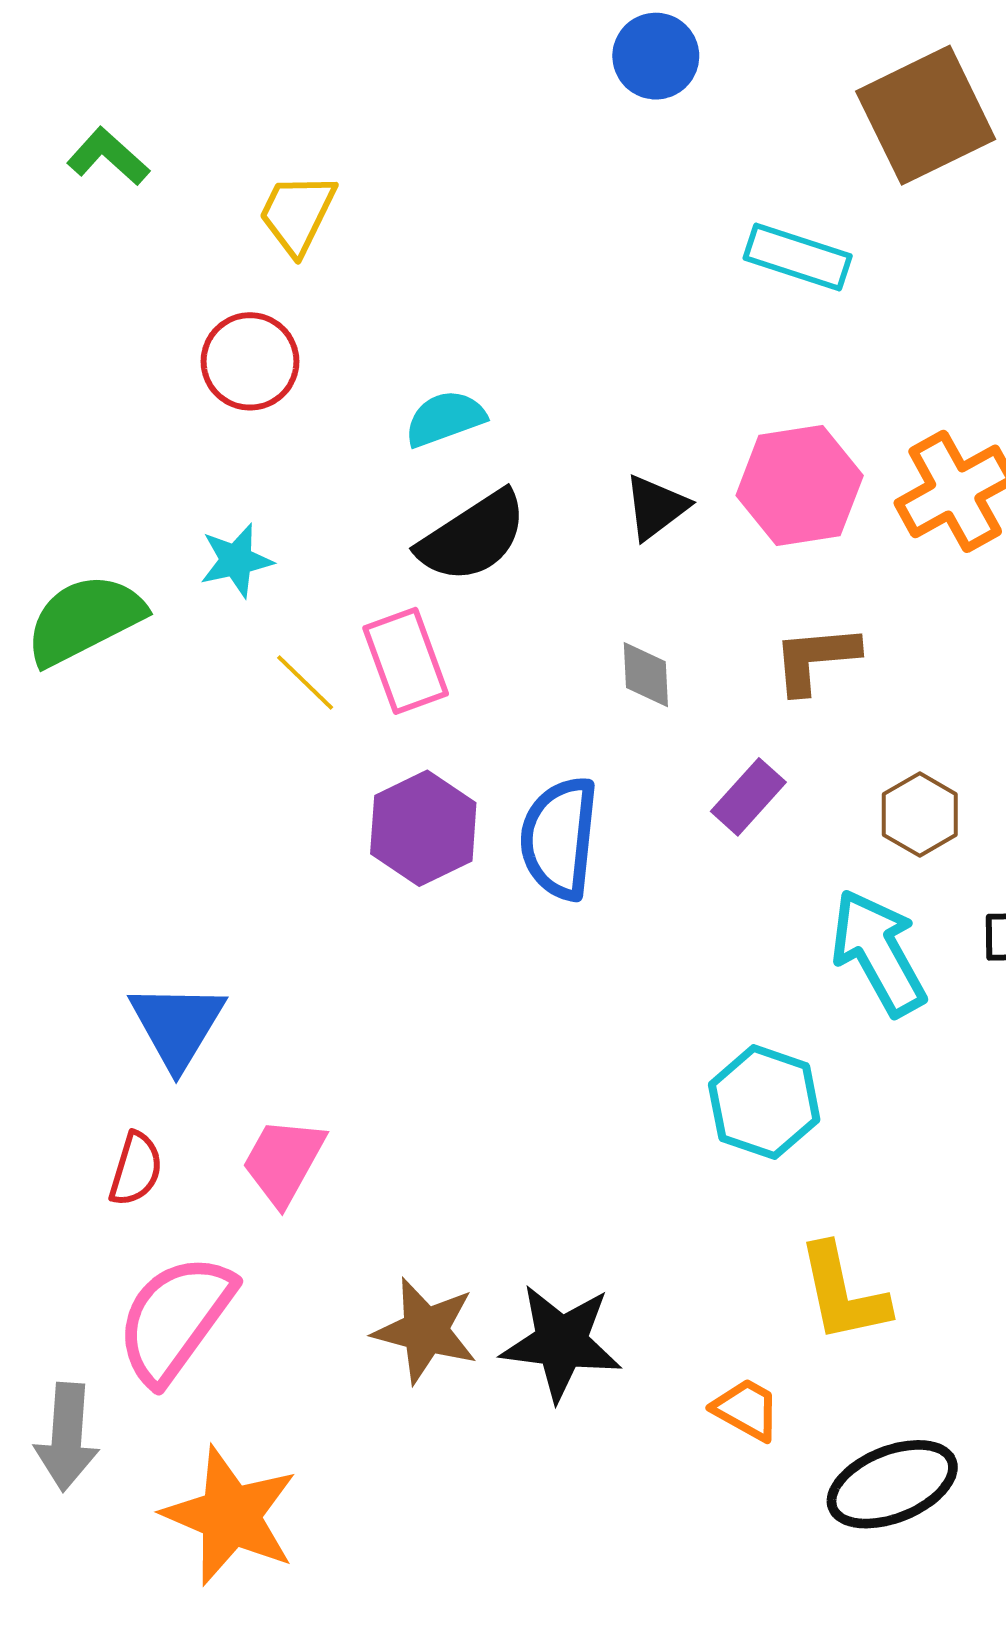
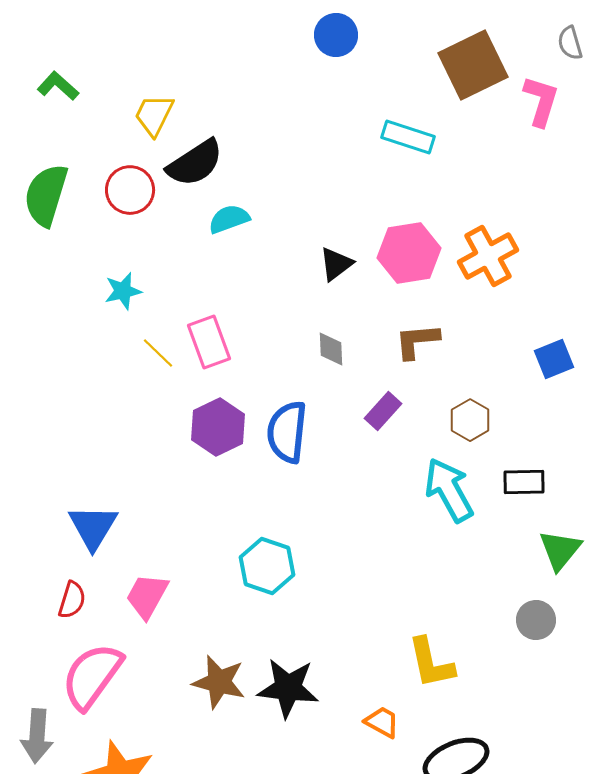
black semicircle: (473, 537) -> (195, 163), moved
green semicircle: (85, 619) -> (46, 195), moved, turned -46
cyan hexagon: (764, 1102) -> (267, 566), moved

